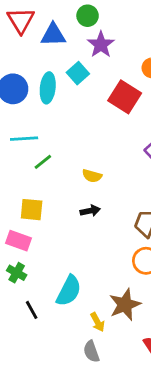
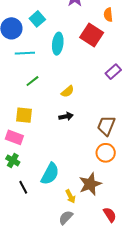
cyan square: (78, 73) -> (37, 19), moved
cyan ellipse: (48, 88) -> (58, 44), moved
cyan line: (24, 139) -> (25, 53), moved
yellow semicircle: (92, 176) -> (68, 91), turned -56
gray semicircle: (91, 352) -> (66, 217), turned 63

